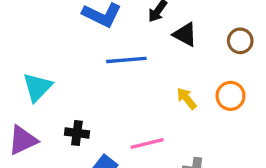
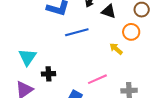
orange circle: (231, 96) -> (131, 32), moved
black cross: (77, 133) -> (49, 74), moved

